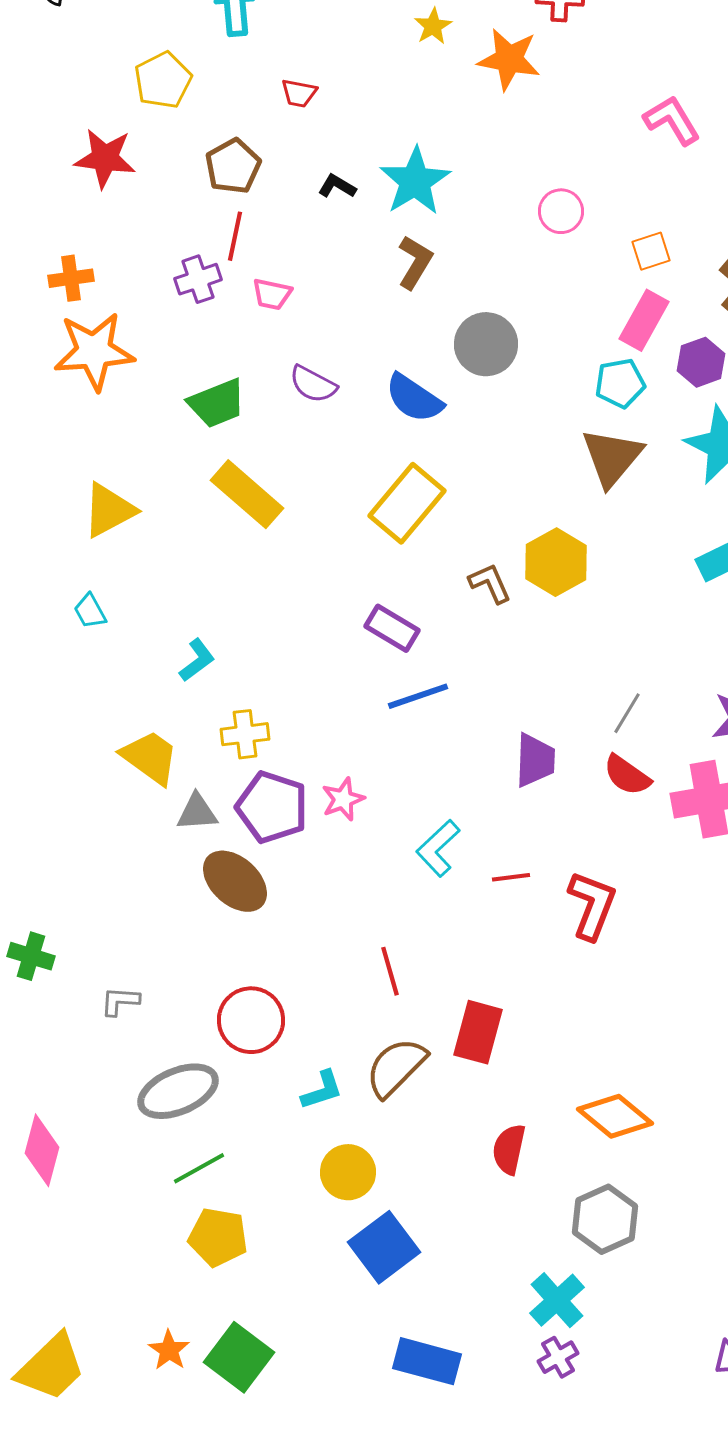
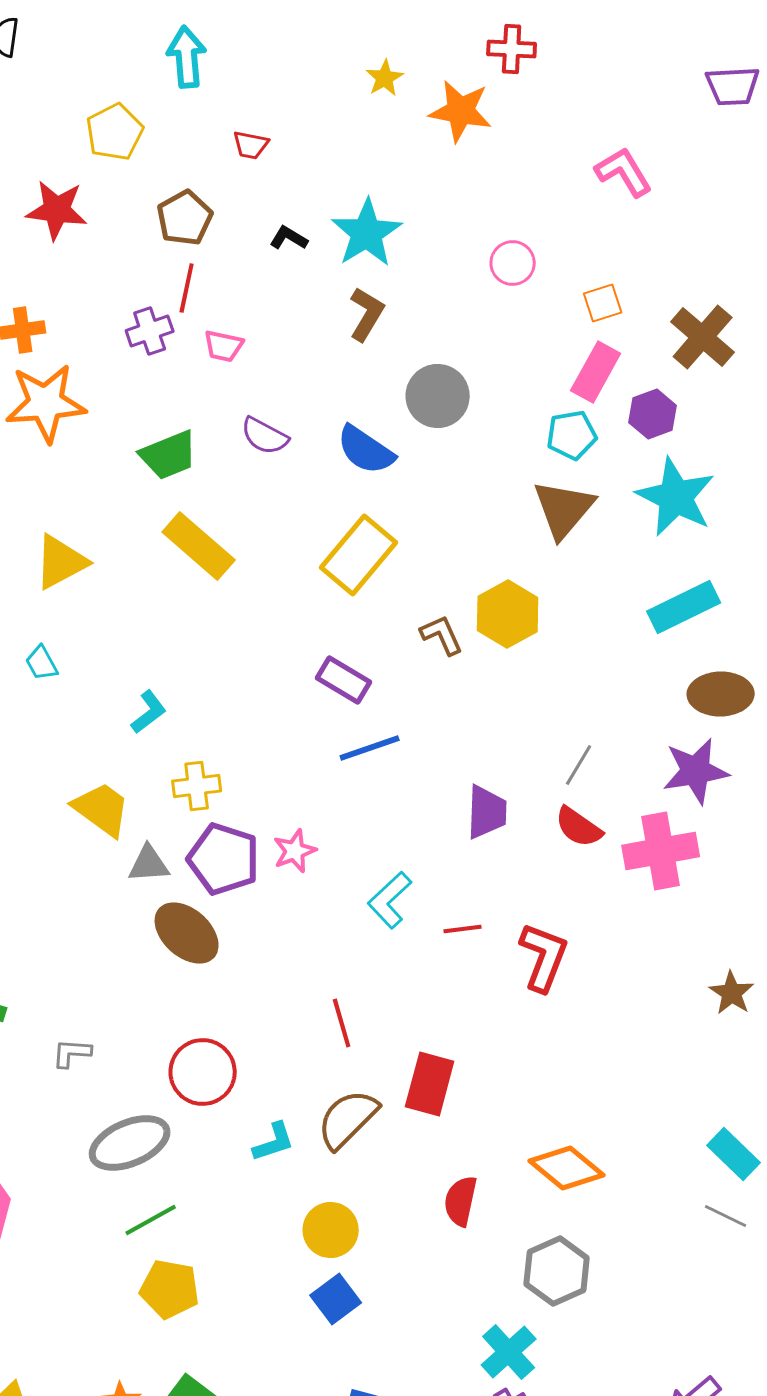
yellow circle: (348, 1172) -> (331, 1230), moved
blue square: (384, 1247) -> (336, 1299), size x0.7

